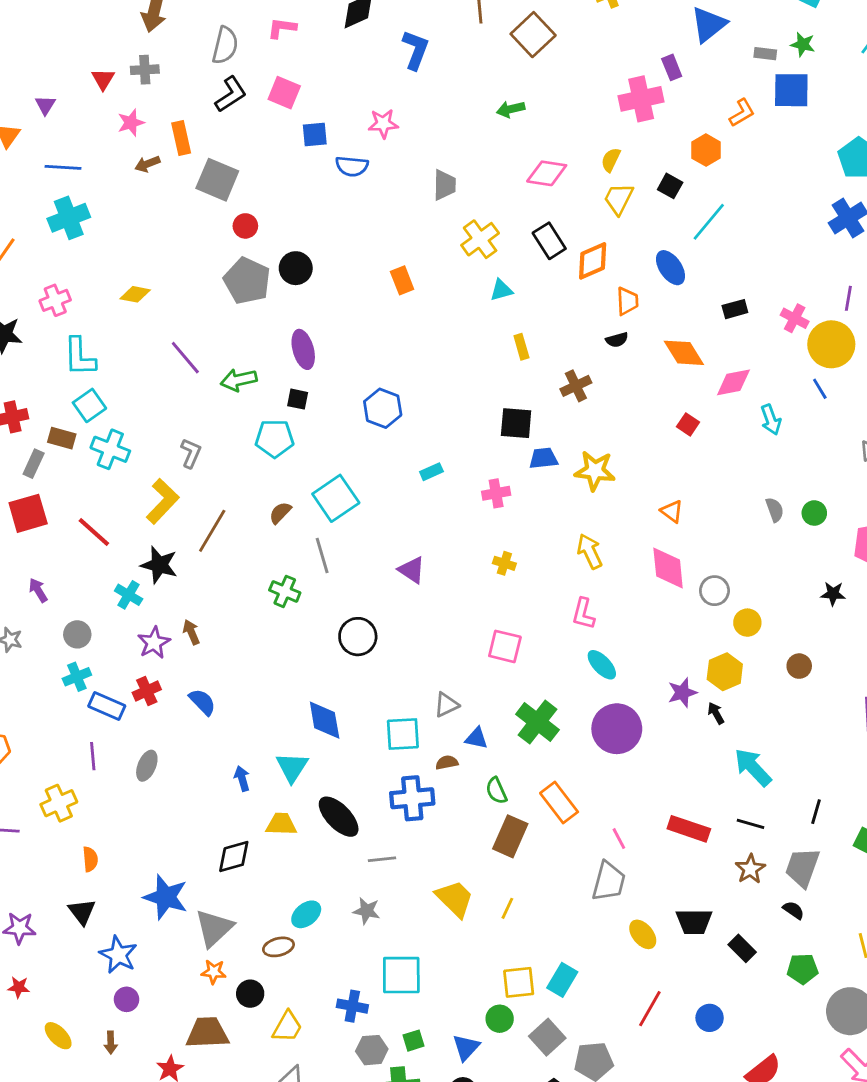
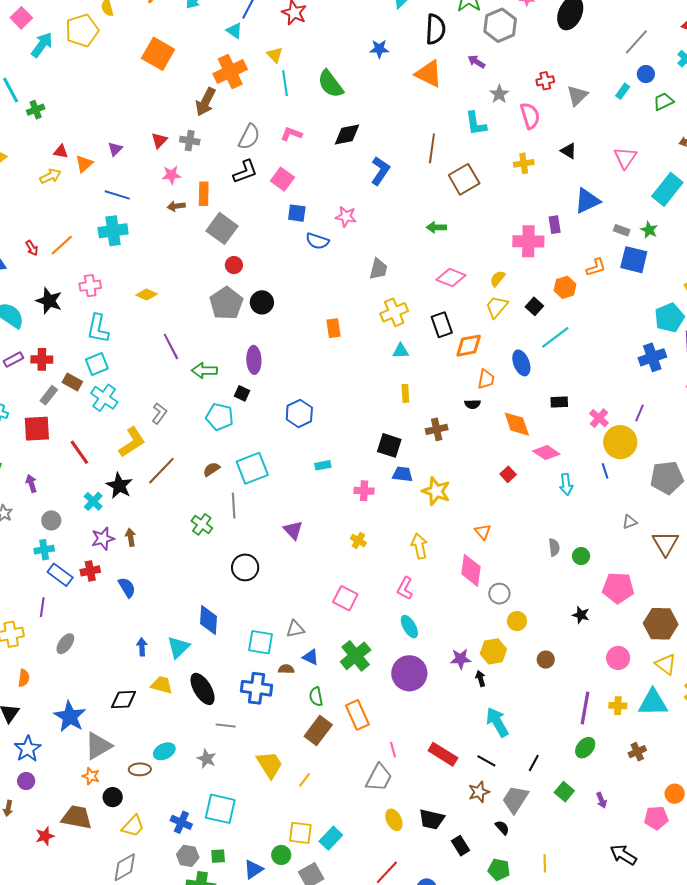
pink diamond: (733, 382) -> (546, 453), turned 32
gray ellipse: (147, 766) -> (65, 644), moved

